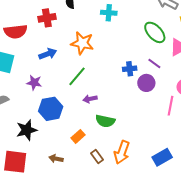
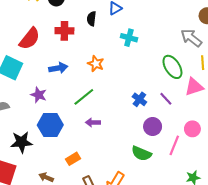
red semicircle: (16, 31) -> (30, 39), turned -55
orange star: (82, 43) -> (96, 64), size x0.7
blue cross: (130, 69) -> (139, 99), turned 32
purple circle: (146, 83) -> (153, 127), moved
green semicircle: (105, 121) -> (141, 154), moved

